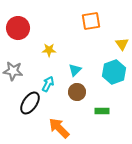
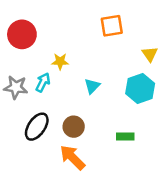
cyan arrow: (48, 84) -> (43, 82), moved
brown circle: (77, 92) -> (74, 127), moved

